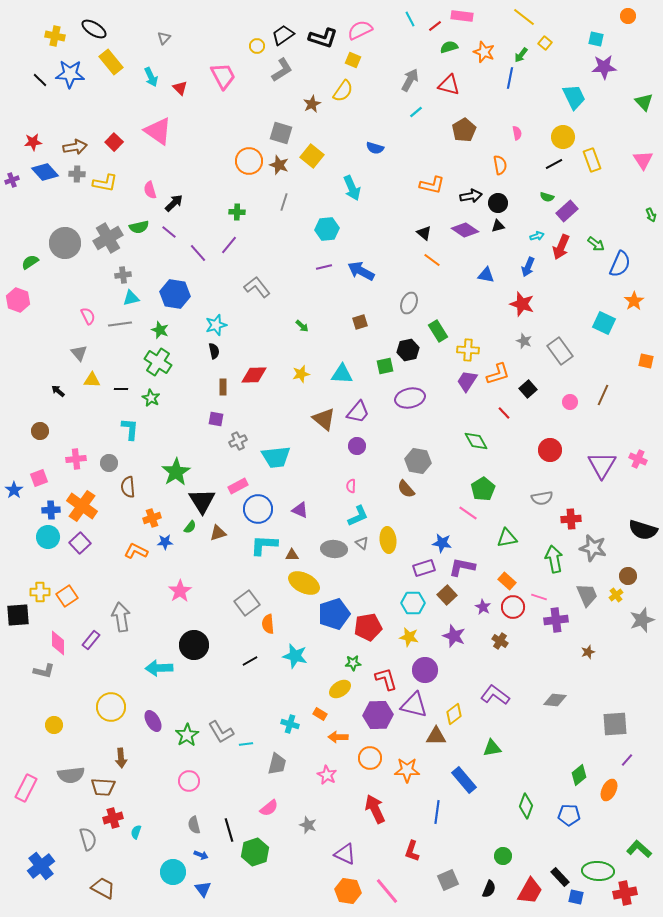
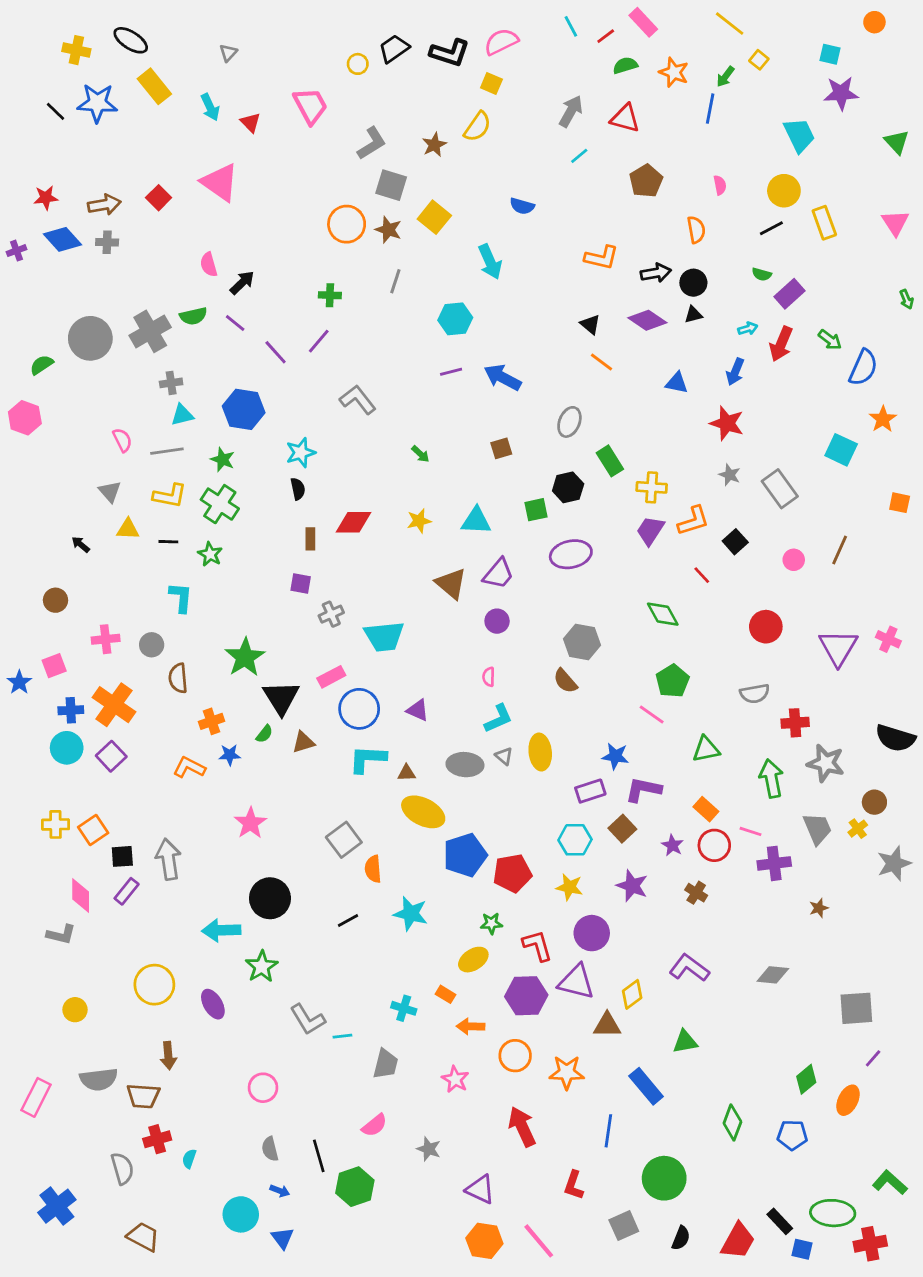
pink rectangle: (462, 16) -> (643, 22), turned 40
gray L-shape: (282, 70) -> (372, 143), moved
yellow L-shape: (105, 183) -> (170, 496), moved
black square: (18, 615) -> (122, 856), moved, size x0.7
green star: (187, 735) -> (262, 967), moved
green circle: (503, 856) -> (664, 1178), moved, size x1.8

